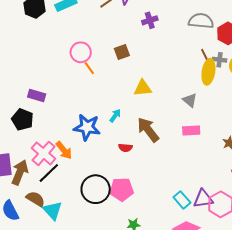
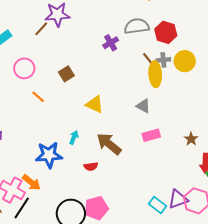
purple cross: (150, 20) -> (111, 43), moved
pink circle: (81, 52) -> (24, 68), moved
yellow triangle: (143, 88) -> (95, 104), turned 42

